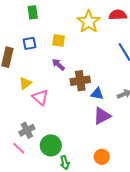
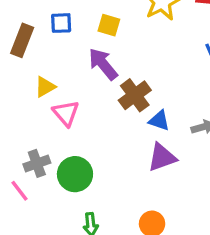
purple arrow: (58, 65) -> (103, 64), size x1.5
brown cross: (80, 81) -> (135, 95), turned -36
green circle: (51, 145) -> (75, 174), moved

